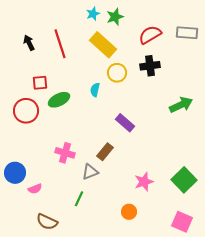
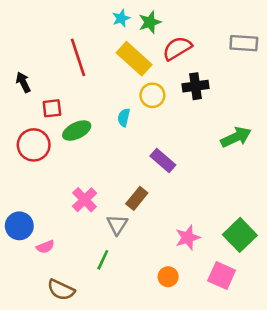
red semicircle: (150, 35) -> (177, 48), moved
black arrow: (29, 43) -> (23, 82), moved
pink cross: (65, 153) -> (85, 200), turned 30
gray triangle: (90, 172) -> (117, 225), turned -36
pink square: (182, 222) -> (222, 275), moved

